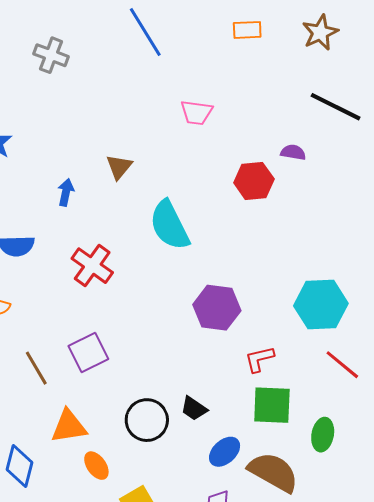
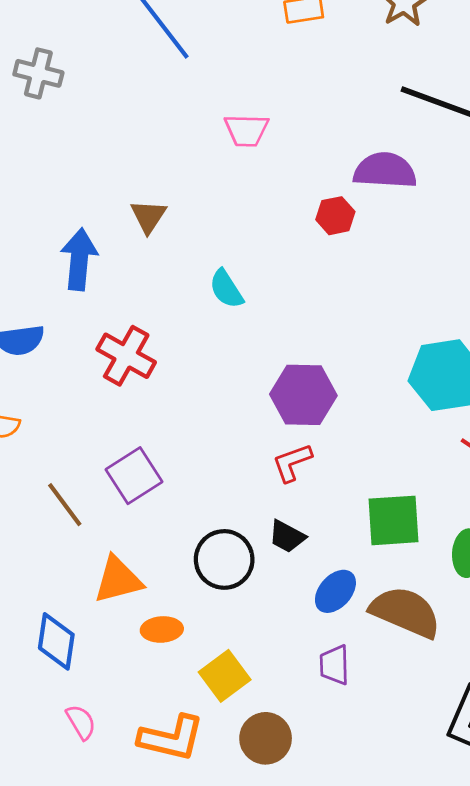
purple semicircle: (293, 152) -> (385, 171), size x1.8
red hexagon: (254, 181) -> (335, 216), size x0.7
blue arrow: (66, 192) -> (79, 259), size x1.6
cyan semicircle: (170, 225) -> (226, 289), size x0.6
red L-shape: (259, 359) -> (292, 463), moved
orange ellipse: (96, 466) -> (162, 629), turned -52

